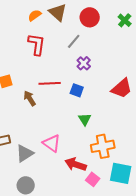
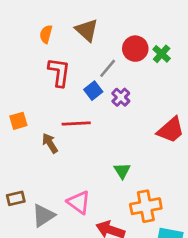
orange semicircle: (35, 15) -> (46, 34), moved, turned -40
red circle: (90, 17) -> (135, 49), moved
green cross: (125, 20) -> (162, 54), moved
blue square: (77, 90) -> (93, 91), moved, turned 32

